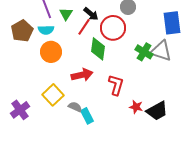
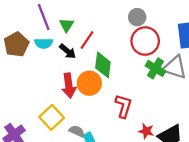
black arrow: (91, 14) -> (68, 51), moved
red circle: (113, 28) -> (145, 41), moved
orange circle: (51, 52) -> (89, 83), moved
red arrow: (82, 75) -> (69, 86), moved, turned 95

